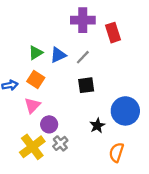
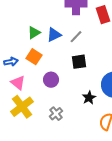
pink triangle: (32, 105) -> (18, 83), moved, turned -35
purple circle: (49, 124) -> (51, 80), moved
yellow cross: (32, 147) -> (22, 107), moved

